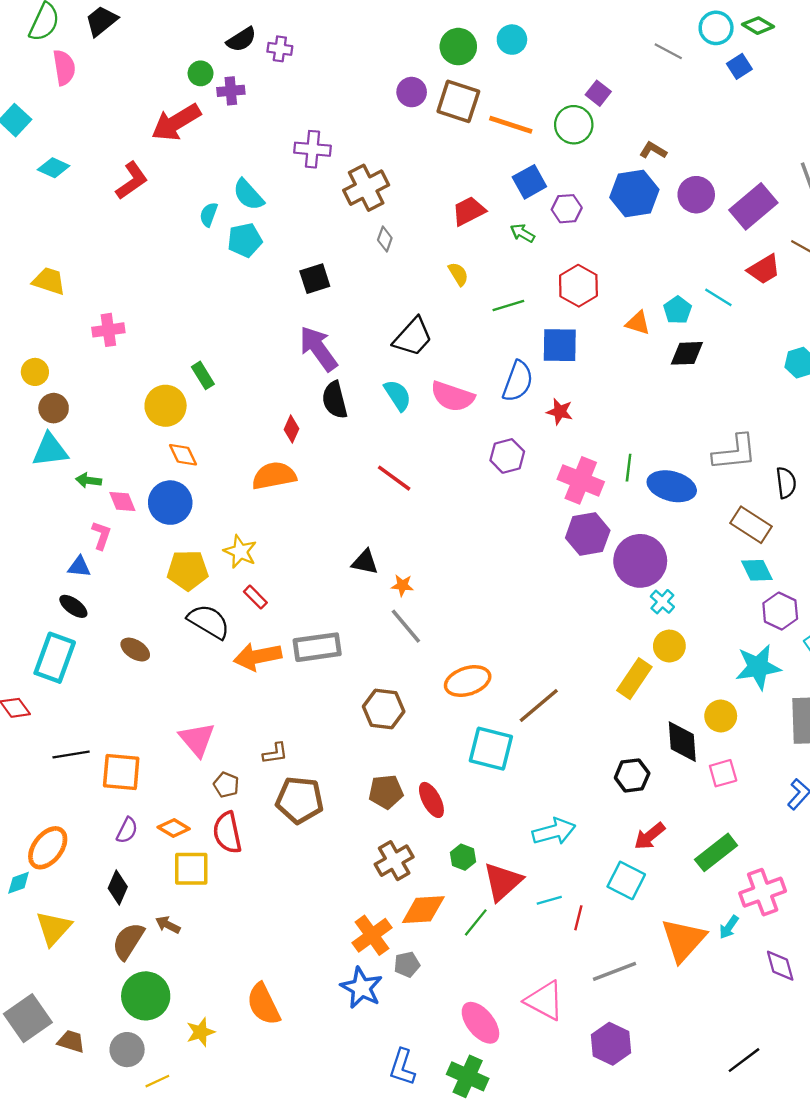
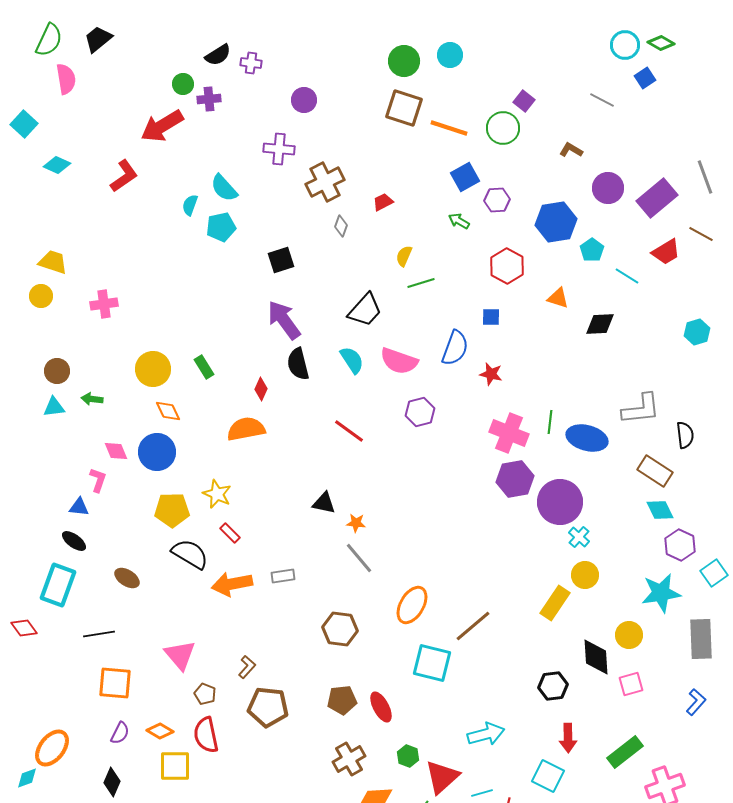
gray line: (668, 51) -> (602, 100), moved
purple circle: (412, 92) -> (304, 100), moved
blue hexagon: (634, 194) -> (556, 222), moved
red trapezoid: (469, 211) -> (383, 202), moved, size x0.7
yellow semicircle: (458, 274) -> (404, 256), turned -125
green line: (508, 305) -> (421, 283), moved
cyan pentagon: (678, 310) -> (592, 250), moved
blue square: (560, 345) -> (491, 317), size x0.6
yellow circle: (35, 372) -> (41, 296), moved
green rectangle: (203, 375) -> (204, 367), moved
cyan triangle: (50, 450) -> (54, 407), size x0.7
purple hexagon: (507, 456) -> (420, 412), moved
green arrow: (89, 480) -> (92, 399), moved
gray rectangle: (317, 647) -> (283, 576), size x0.6
orange ellipse: (468, 681) -> (412, 605), turned -42
brown L-shape: (275, 753) -> (247, 667), turned -40
black line: (71, 754) -> (99, 634), moved
red arrow: (650, 836) -> (568, 738), turned -52

